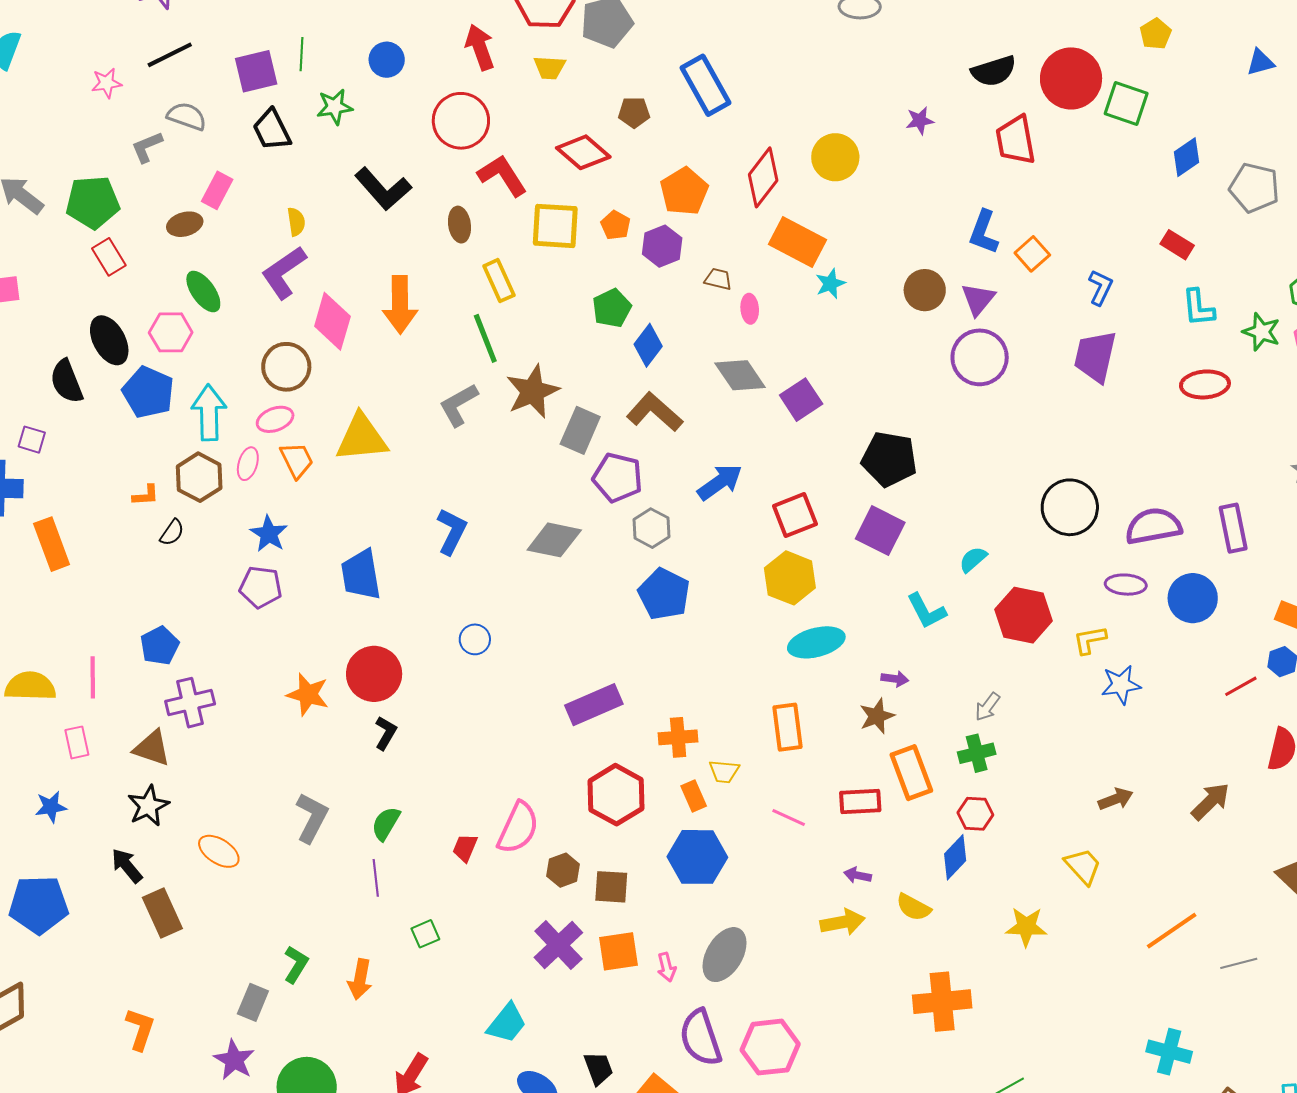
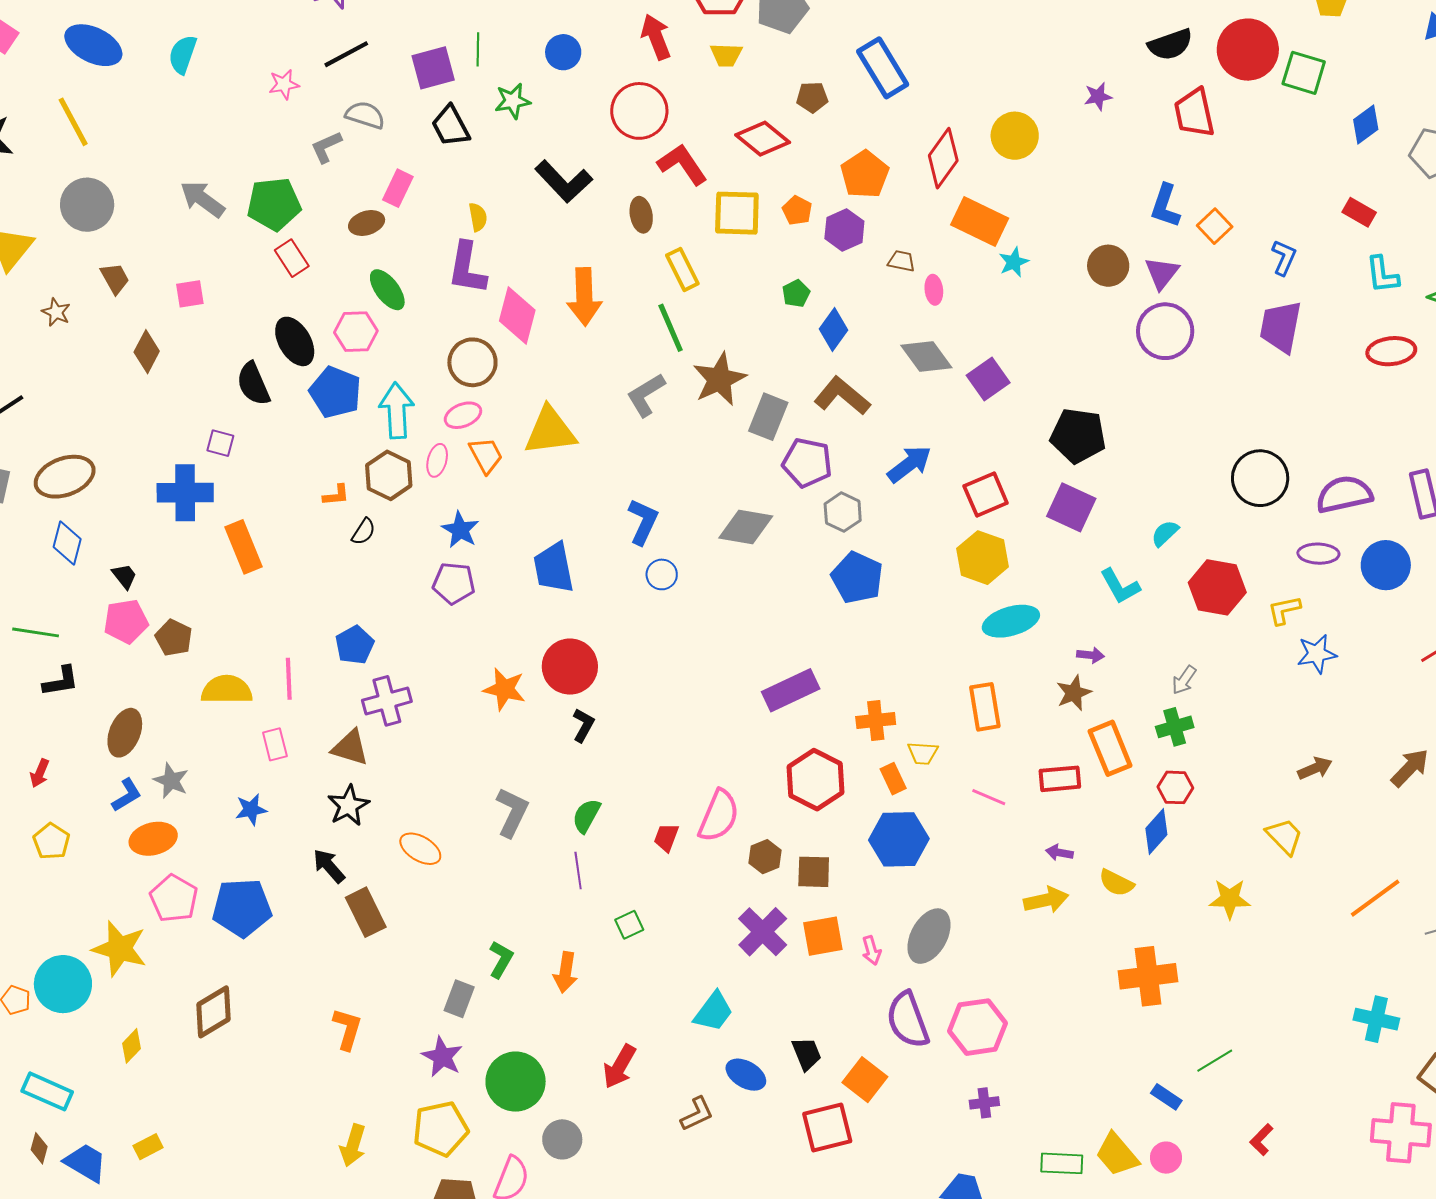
purple L-shape: (284, 272) -> (467, 268), turned -44
green pentagon: (612, 308) -> (796, 293), size x0.7
blue circle: (475, 639) -> (662, 574), moved

